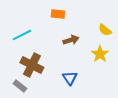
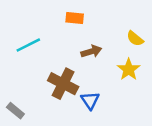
brown cross: (32, 65) -> (63, 84), moved
gray rectangle: (20, 86) -> (15, 111), moved

